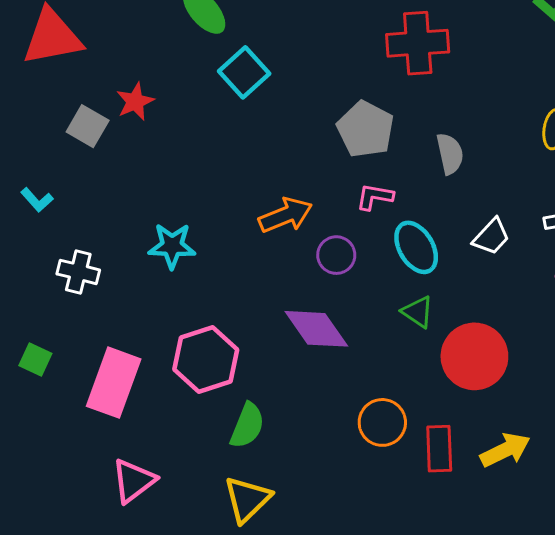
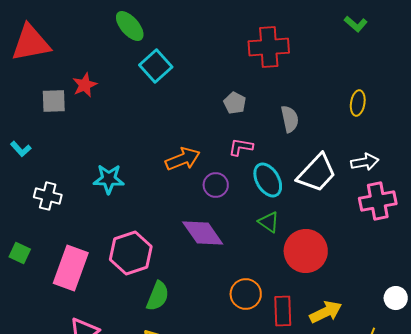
gray square: (88, 126) -> (54, 101), turned -32
gray pentagon: (365, 129) -> (235, 103), size x0.6
white trapezoid: (491, 237) -> (317, 173), size x1.6

